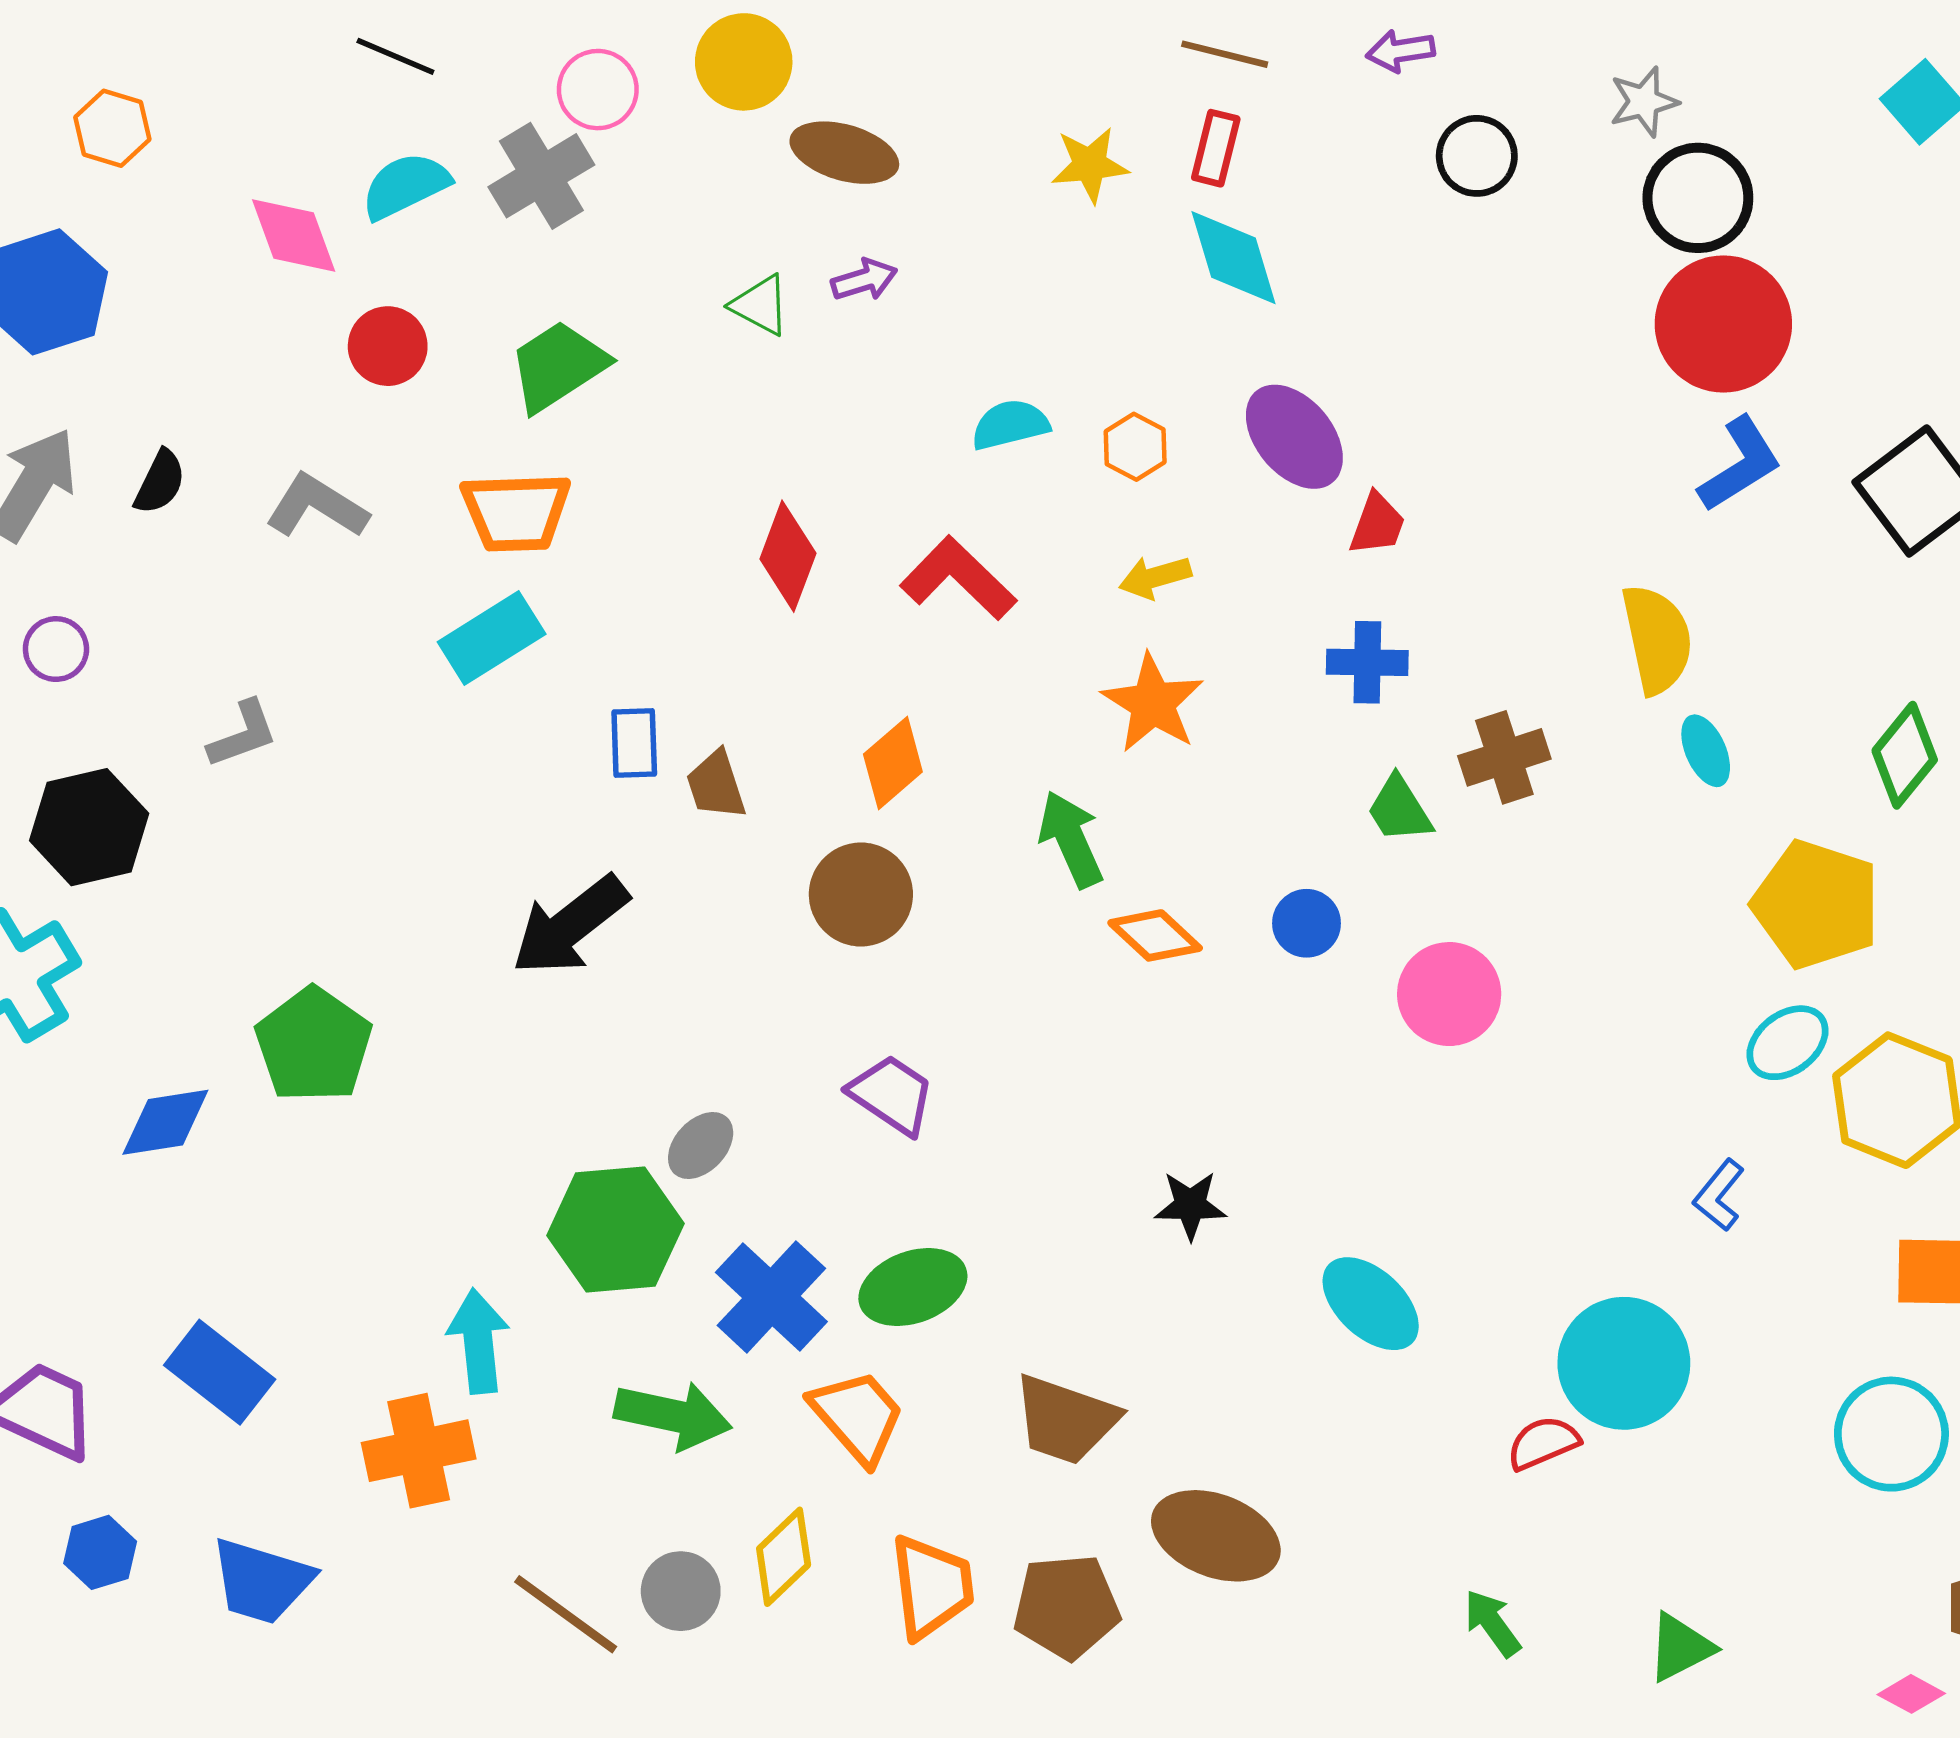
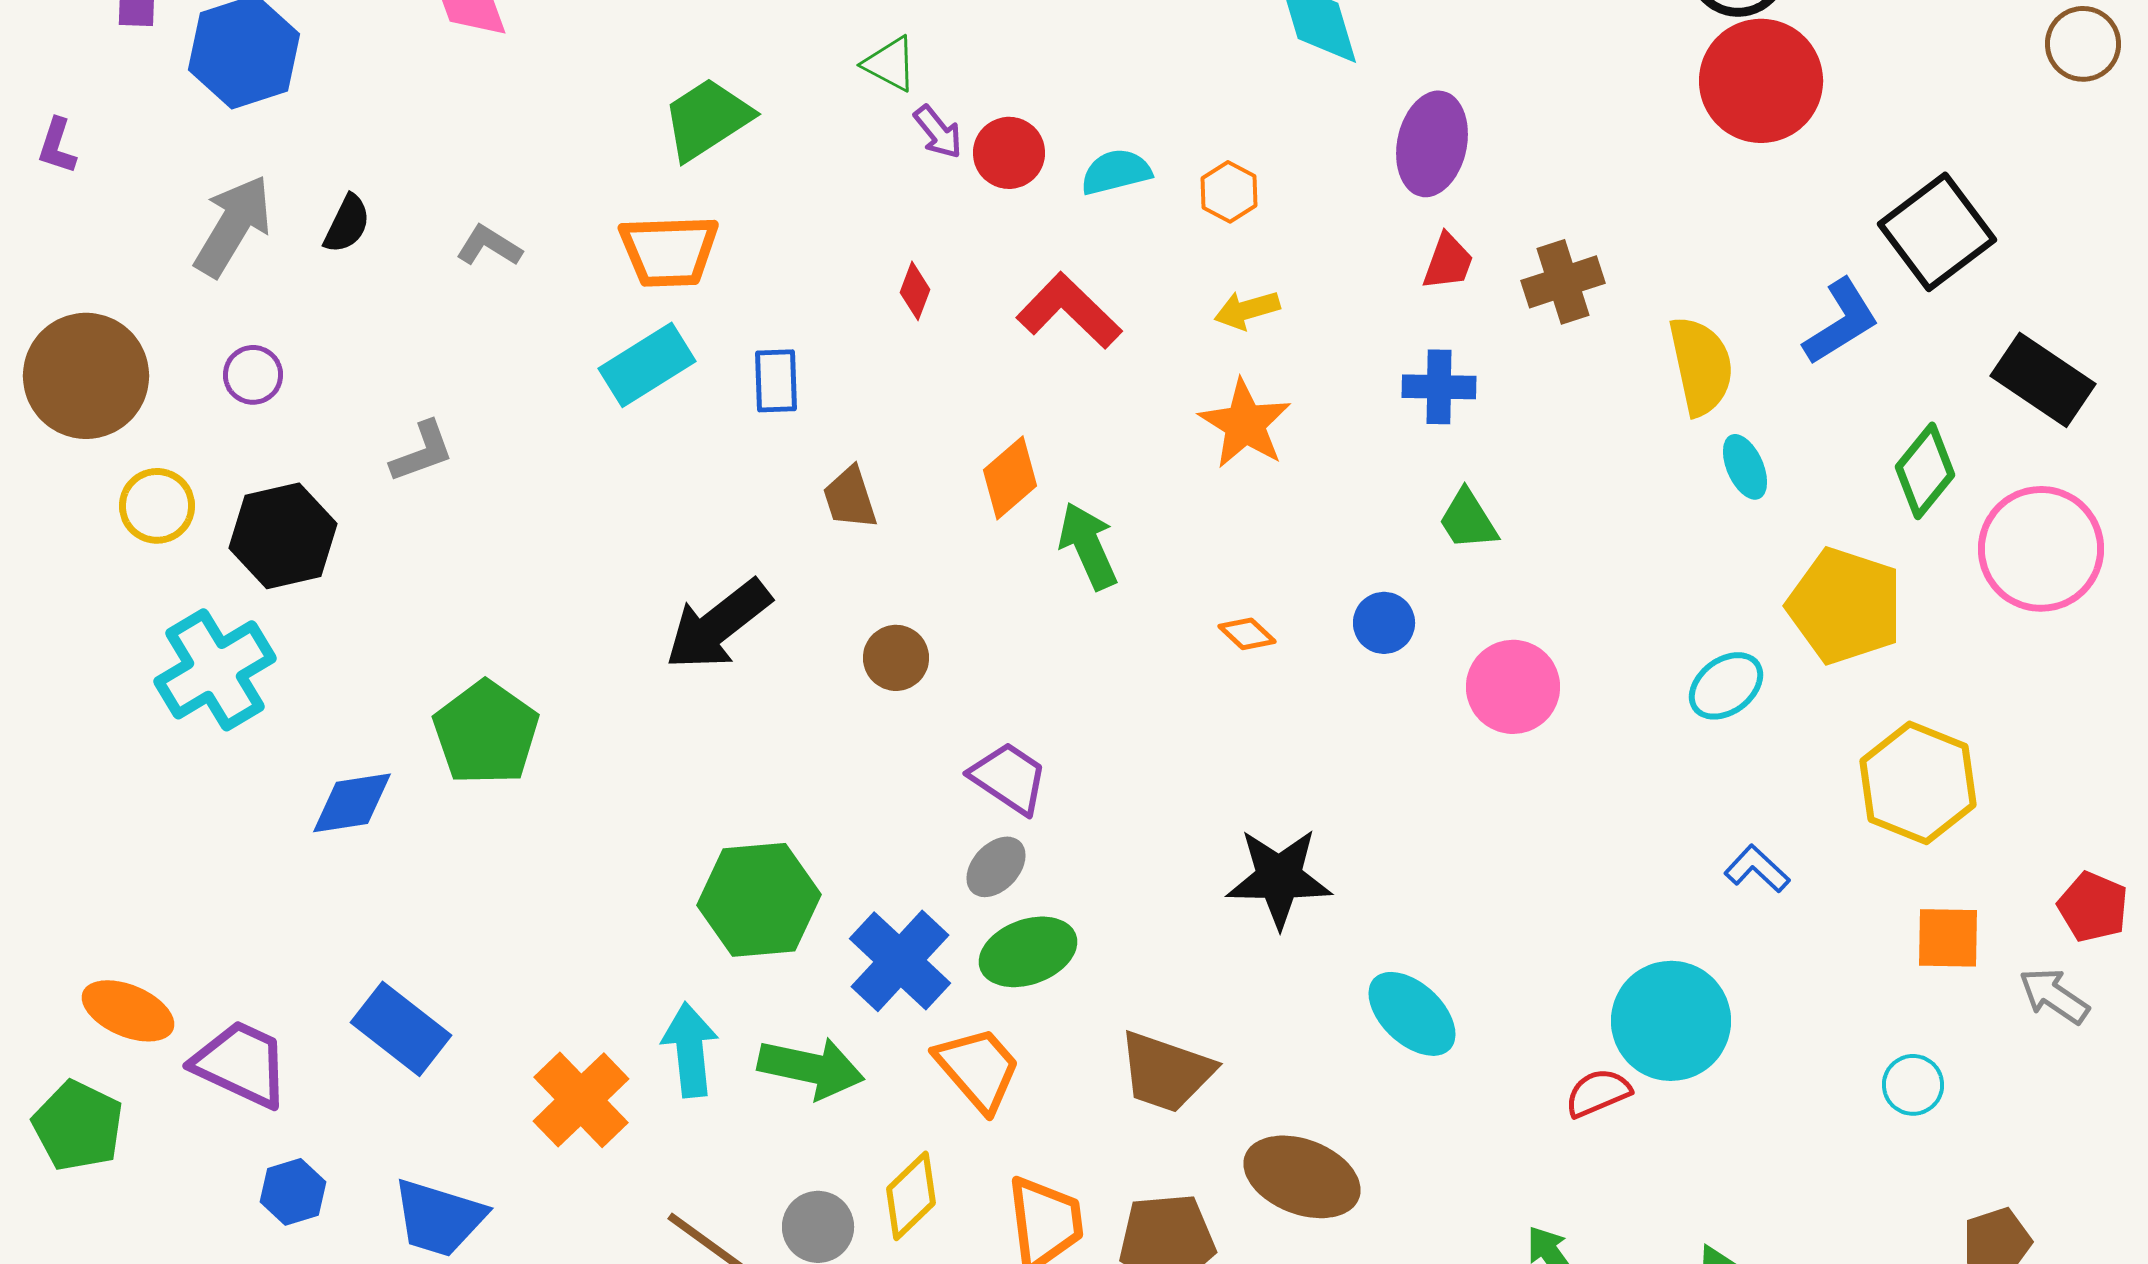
purple arrow: (864, 280) -> (938, 132), moved, turned 68
red circle: (388, 346) -> (1009, 153), moved
purple ellipse: (1294, 437) -> (1432, 144), moved, turned 52
blue L-shape: (1740, 464) -> (1841, 322), moved
gray L-shape: (317, 506) -> (489, 246), size x0.7
red diamond: (788, 556) -> (915, 291), size x0.6
blue rectangle: (634, 743) -> (776, 381), moved
brown cross: (1504, 757) -> (1563, 282), moved
green arrow: (1071, 839) -> (1088, 546), moved
brown circle: (861, 895) -> (896, 658), moved, size x0.7
orange diamond: (1155, 935) -> (1247, 634), size x0.7
cyan ellipse: (1787, 1043) -> (1726, 686), moved
gray ellipse: (701, 1146) -> (996, 867), moved
blue L-shape: (1719, 1195) -> (1757, 869), turned 94
black star: (1190, 1205) -> (1279, 878), size x1.6
cyan ellipse: (1371, 1304) -> (1412, 1014), moved
cyan arrow: (478, 1341) -> (690, 1050), moved
cyan circle: (1891, 1434) -> (1913, 1085), size x0.6
orange cross: (419, 1451) -> (581, 1100), turned -32

